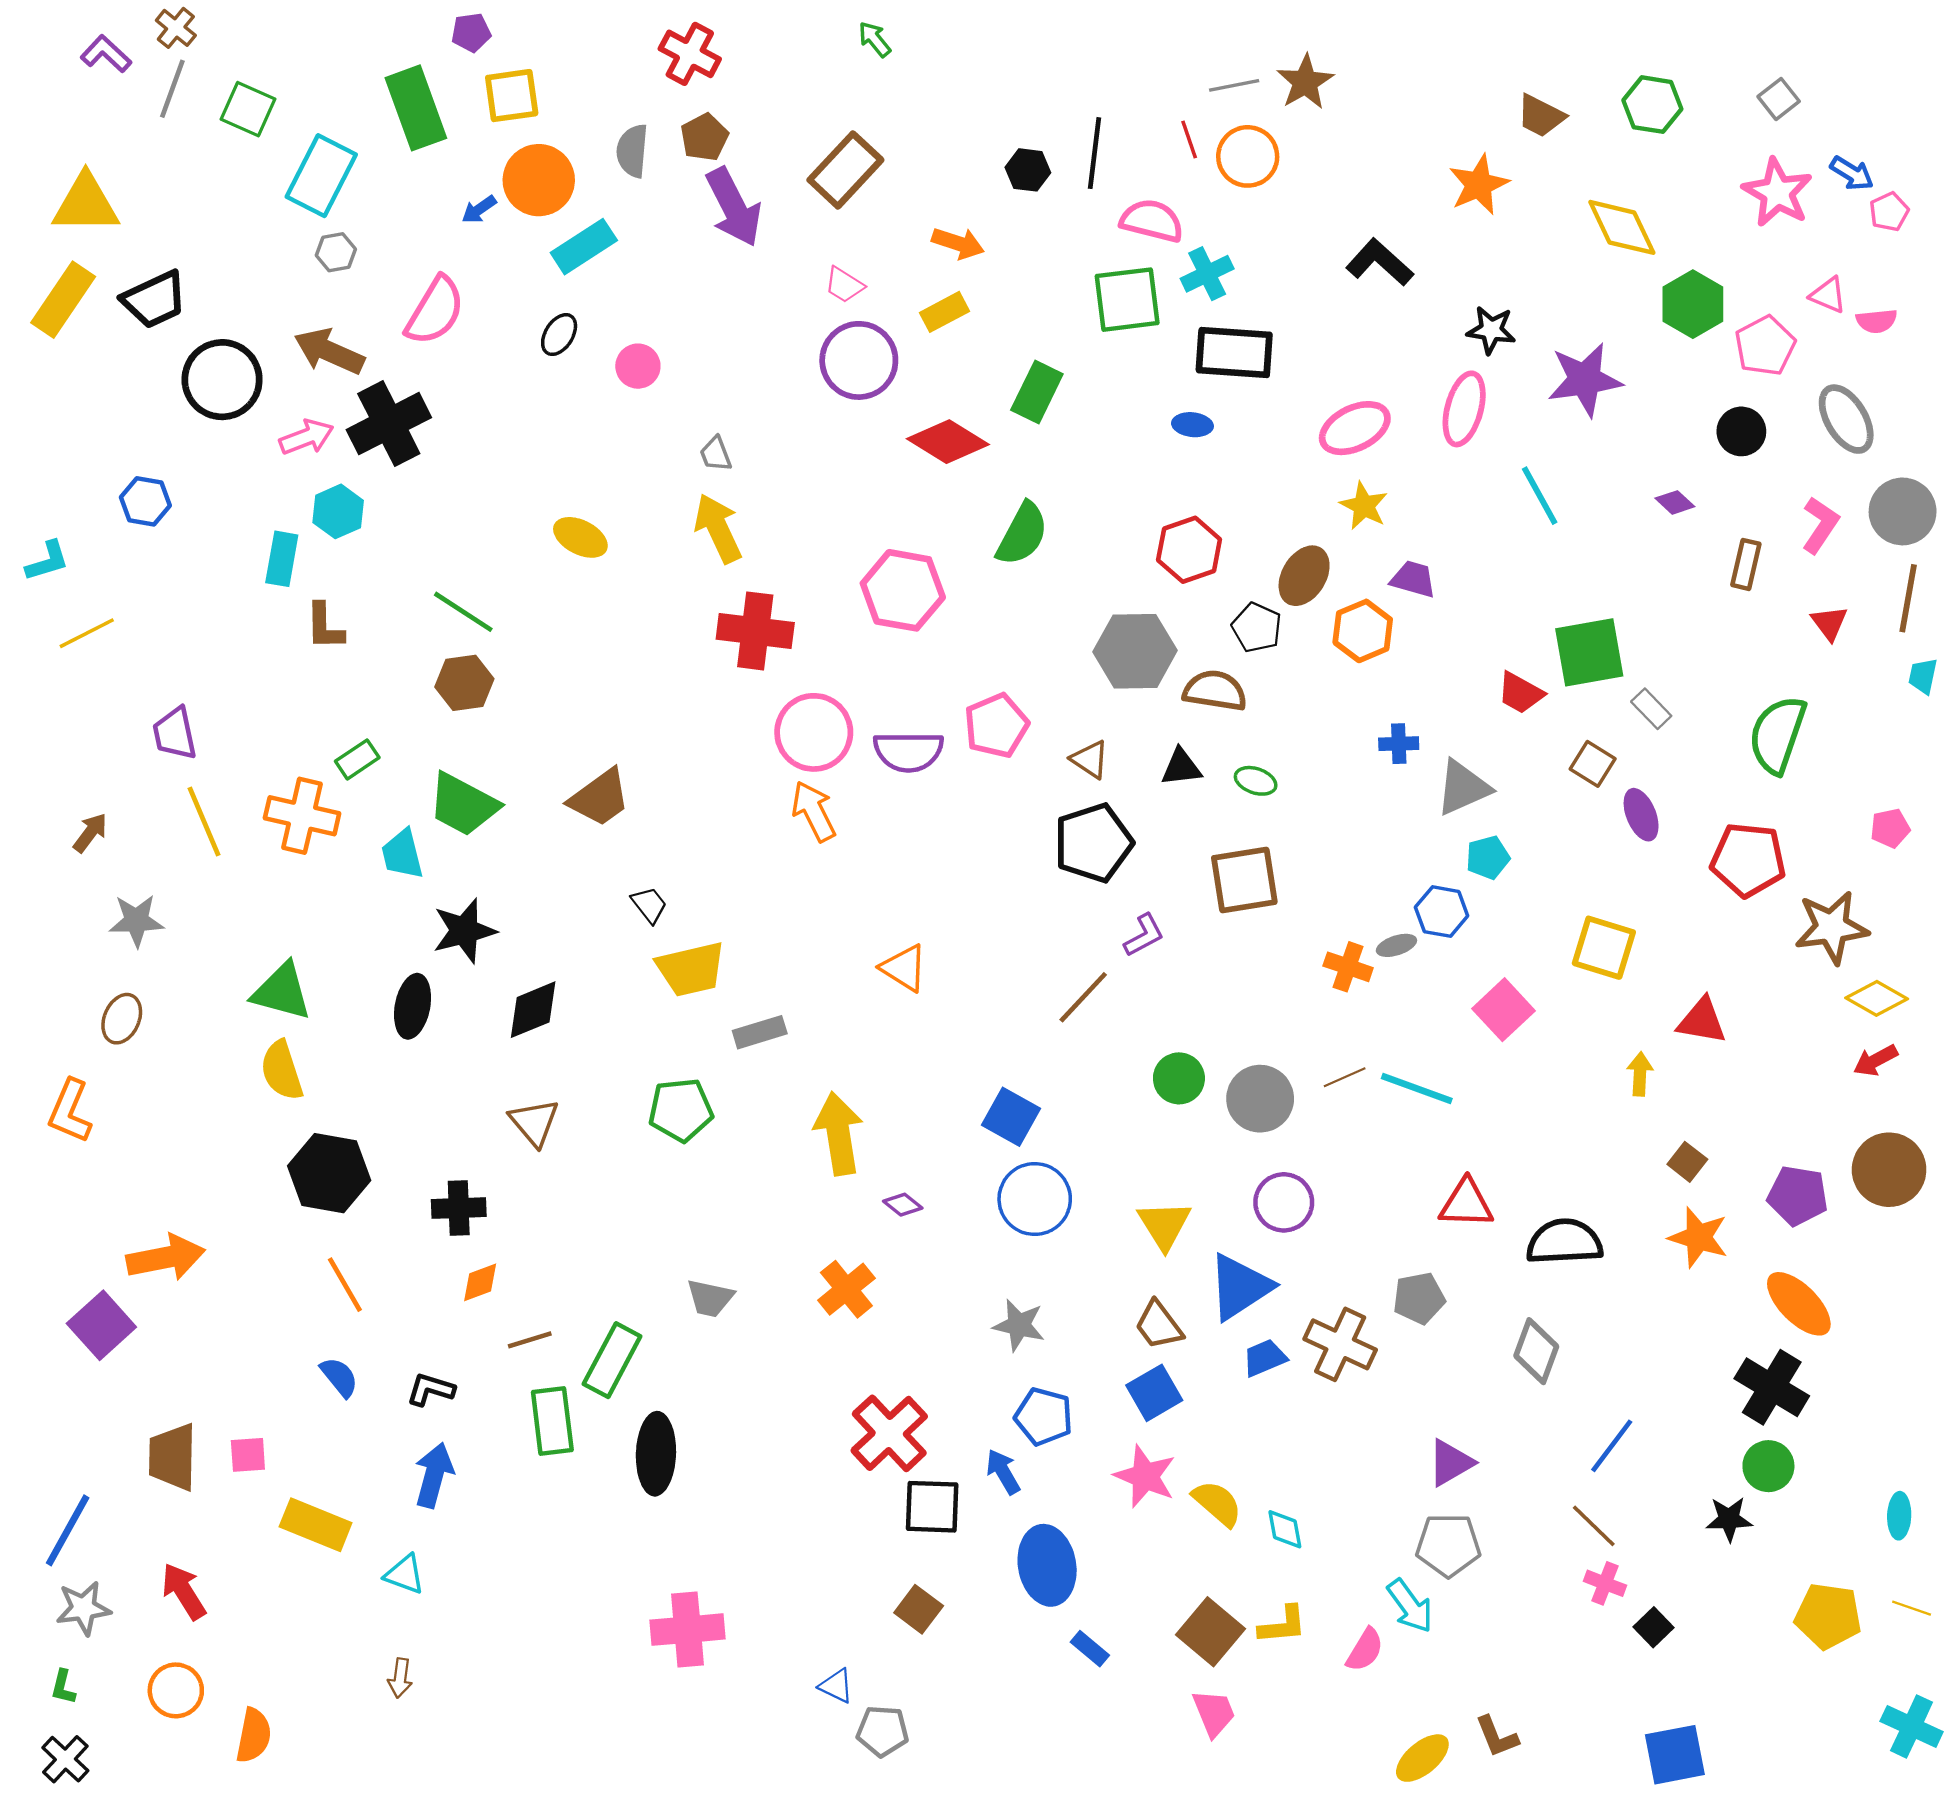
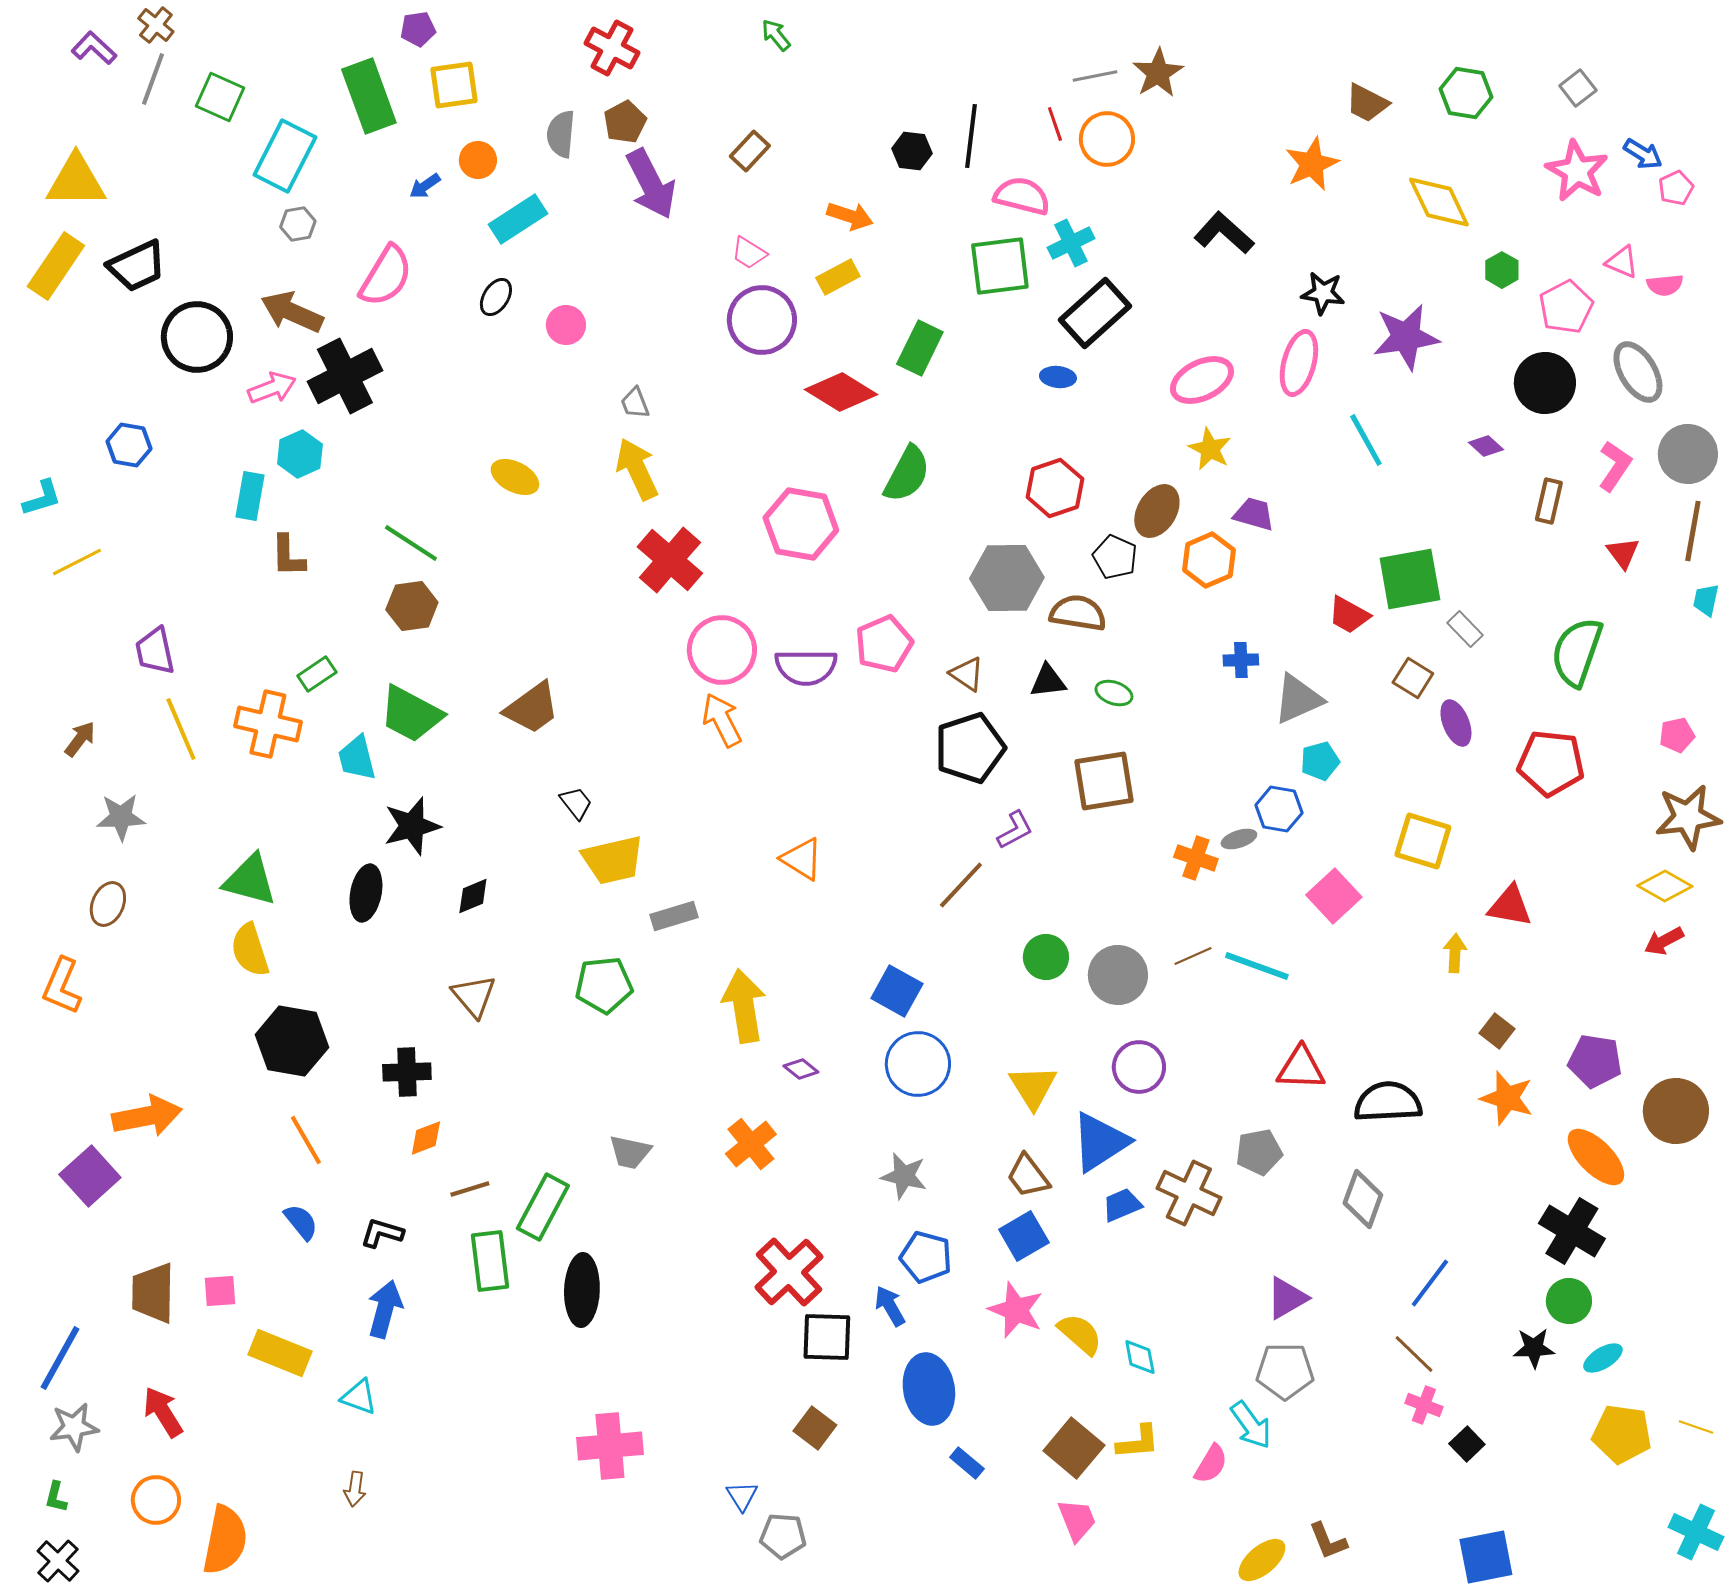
brown rectangle: (845, 170) -> (750, 151), size x0.6
orange circle: (539, 180) -> (478, 160), size x0.6
green hexagon: (1693, 304) -> (1502, 270), size x0.6
black rectangle: (1234, 353) -> (1095, 313), turned -46
black circle: (1741, 431) -> (1545, 383), size x1.4
red cross: (755, 631) -> (670, 560), turned 34
brown star: (1832, 927) -> (1688, 817), moved
black diamond: (533, 1010) -> (473, 896), size x0.7
brown circle: (1889, 1170) -> (1676, 1111), moved
cyan ellipse: (1899, 1516) -> (1603, 1358), moved, turned 57
blue triangle: (836, 1686) -> (742, 1496), turned 32
orange semicircle: (254, 1735) -> (225, 1540), size x1.4

